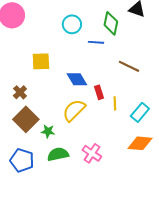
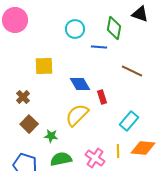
yellow line: (115, 103) -> (118, 151), moved
cyan rectangle: (140, 112) -> (129, 121), moved
brown square: (26, 119) -> (29, 124), size x0.7

